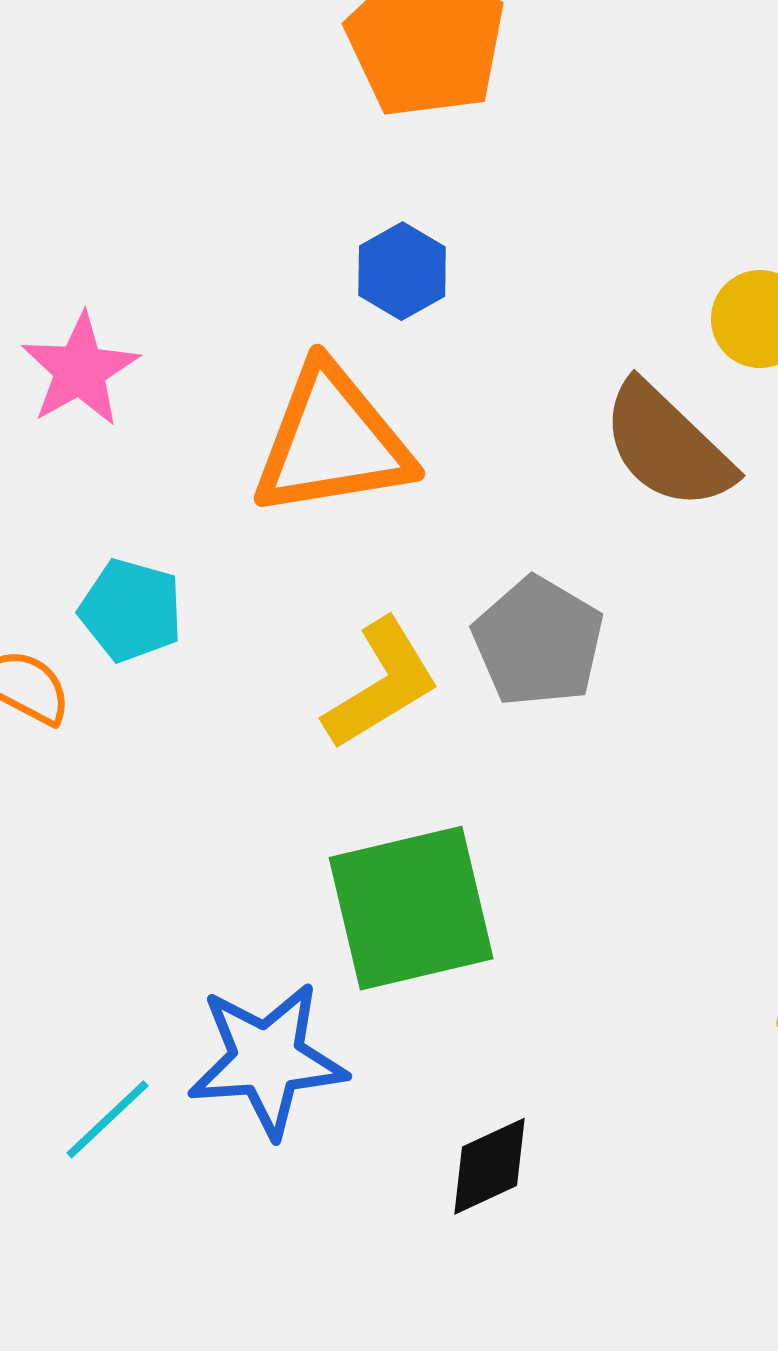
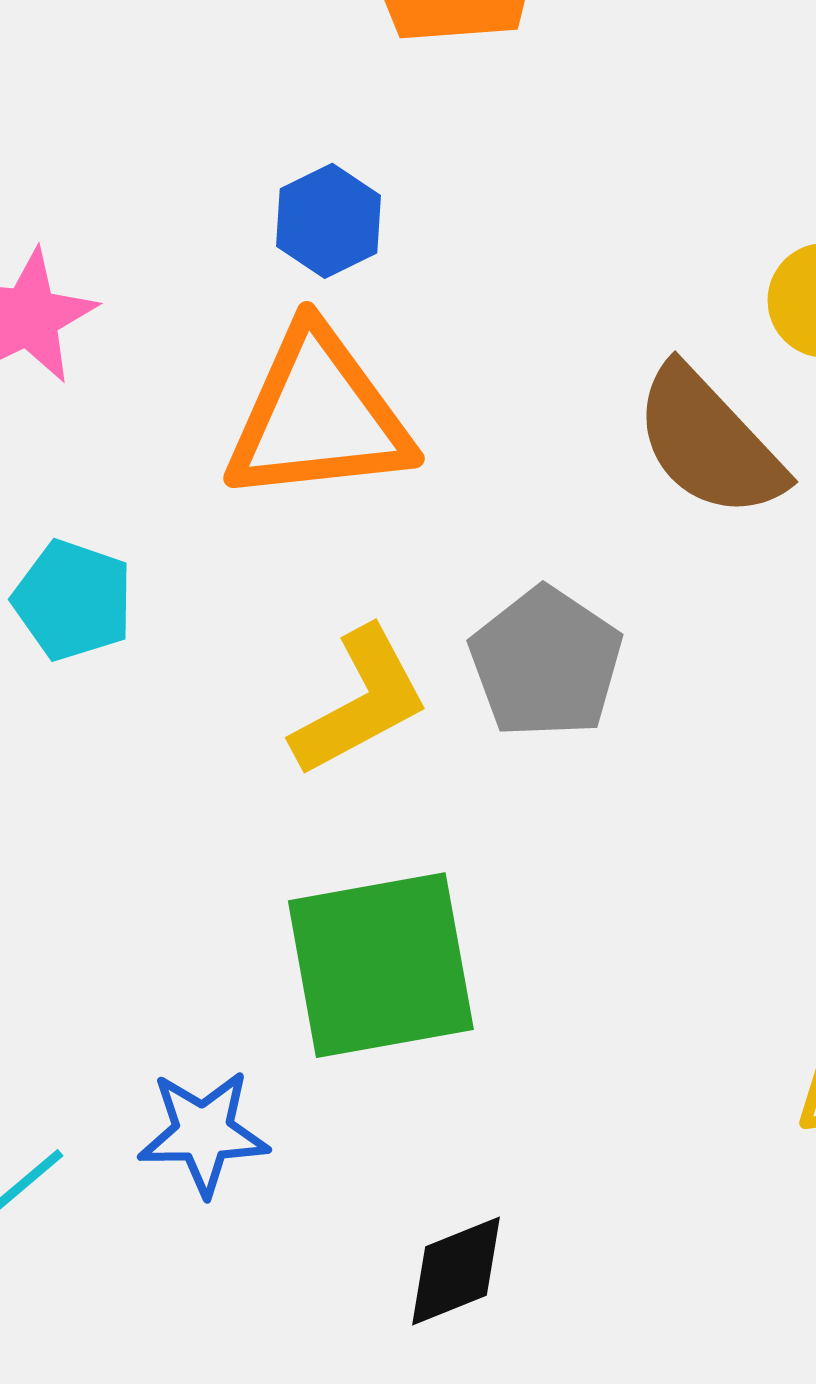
blue hexagon: (402, 271) -> (328, 221), moved
blue star: (267, 1060) -> (203, 1133), size x0.7

